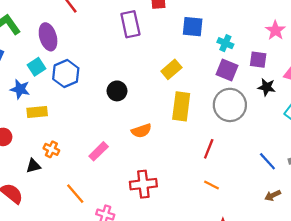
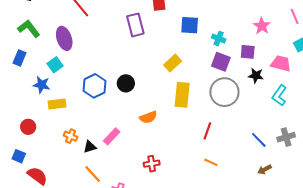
blue hexagon: (66, 74) -> (95, 86), moved
black triangle: (33, 166) -> (90, 147), moved
red cross: (143, 184) -> (152, 164), size x0.7

